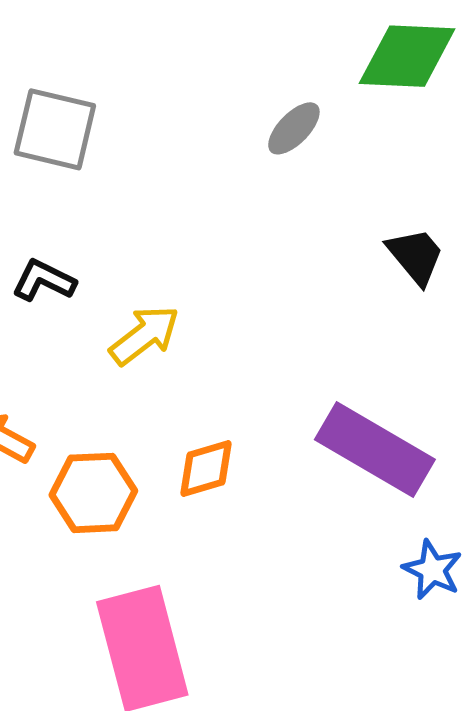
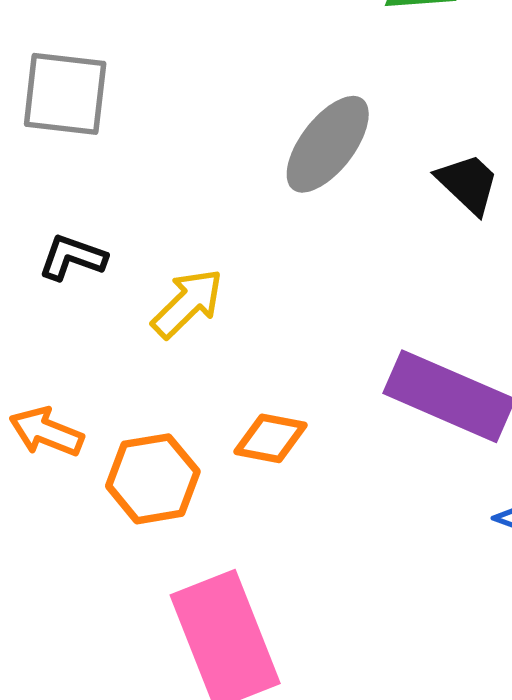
gray ellipse: (294, 128) -> (328, 144), moved, size x1.6
orange diamond: (206, 469) -> (271, 438), turned 34

